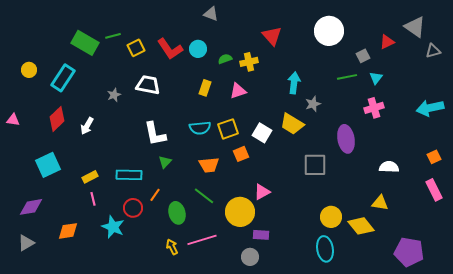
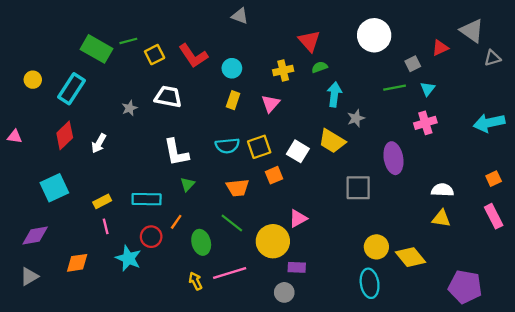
cyan circle: (198, 49) -> (232, 68), moved
green semicircle: (225, 59) -> (320, 67), moved
pink triangle: (238, 91) -> (271, 104), turned -30
yellow triangle: (380, 203) -> (441, 218), moved

